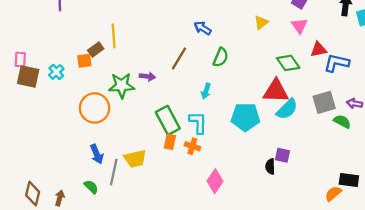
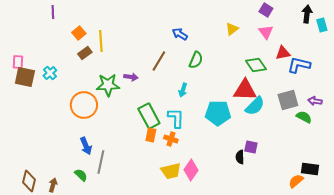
orange square: (84, 61) -> (79, 33), moved, turned -32
yellow trapezoid: (135, 159) -> (171, 171), moved

